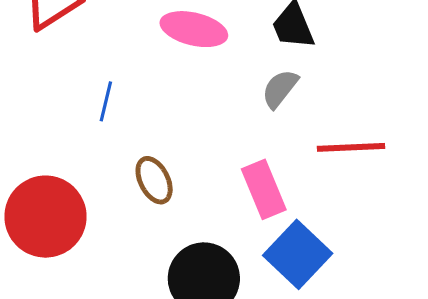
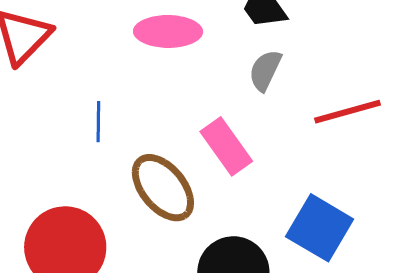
brown ellipse: (154, 180) -> (163, 188), size x1.5
pink rectangle: (264, 189) -> (226, 146), moved

